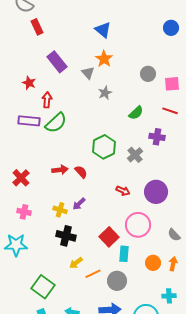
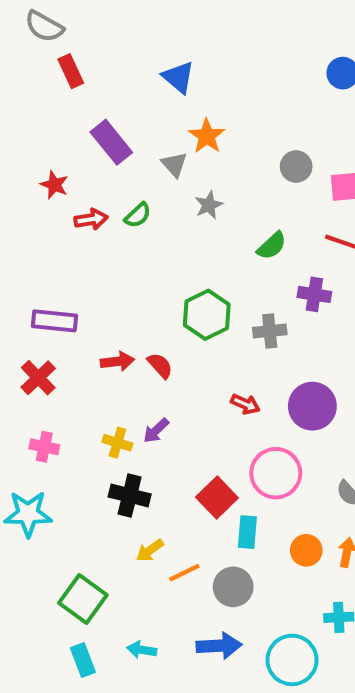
blue triangle: (103, 30) -> (178, 77), moved
red arrow: (47, 100) -> (91, 219), turned 77
purple rectangle: (29, 121) -> (54, 321), moved
green semicircle: (56, 123) -> (138, 215), moved, size x0.6
gray cross: (135, 155) -> (270, 331), turned 35

